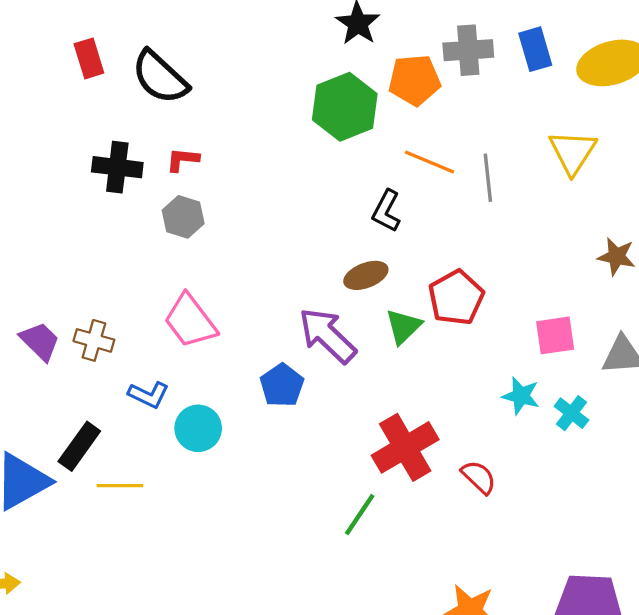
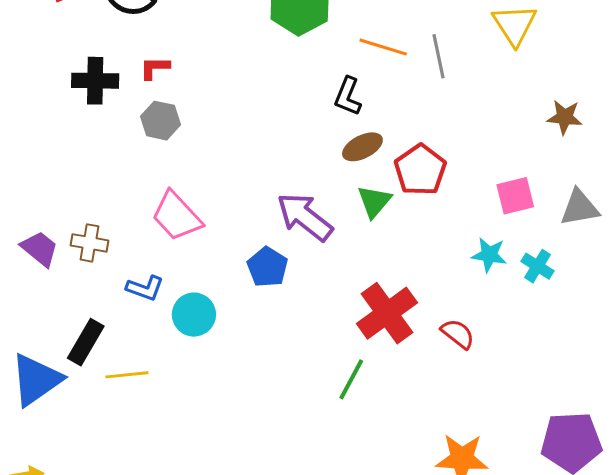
brown ellipse: (366, 275) -> (362, 147), moved

